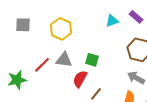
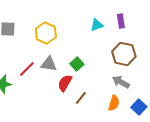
purple rectangle: (136, 17) -> (121, 21), turned 40
green square: (92, 60) -> (77, 64), turned 32

